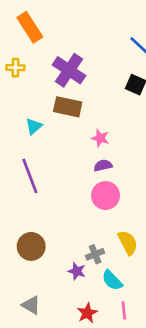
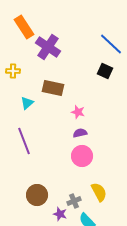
yellow cross: (15, 68) -> (13, 71), moved
purple cross: (69, 70) -> (48, 47), moved
brown circle: (31, 246) -> (37, 195), moved

